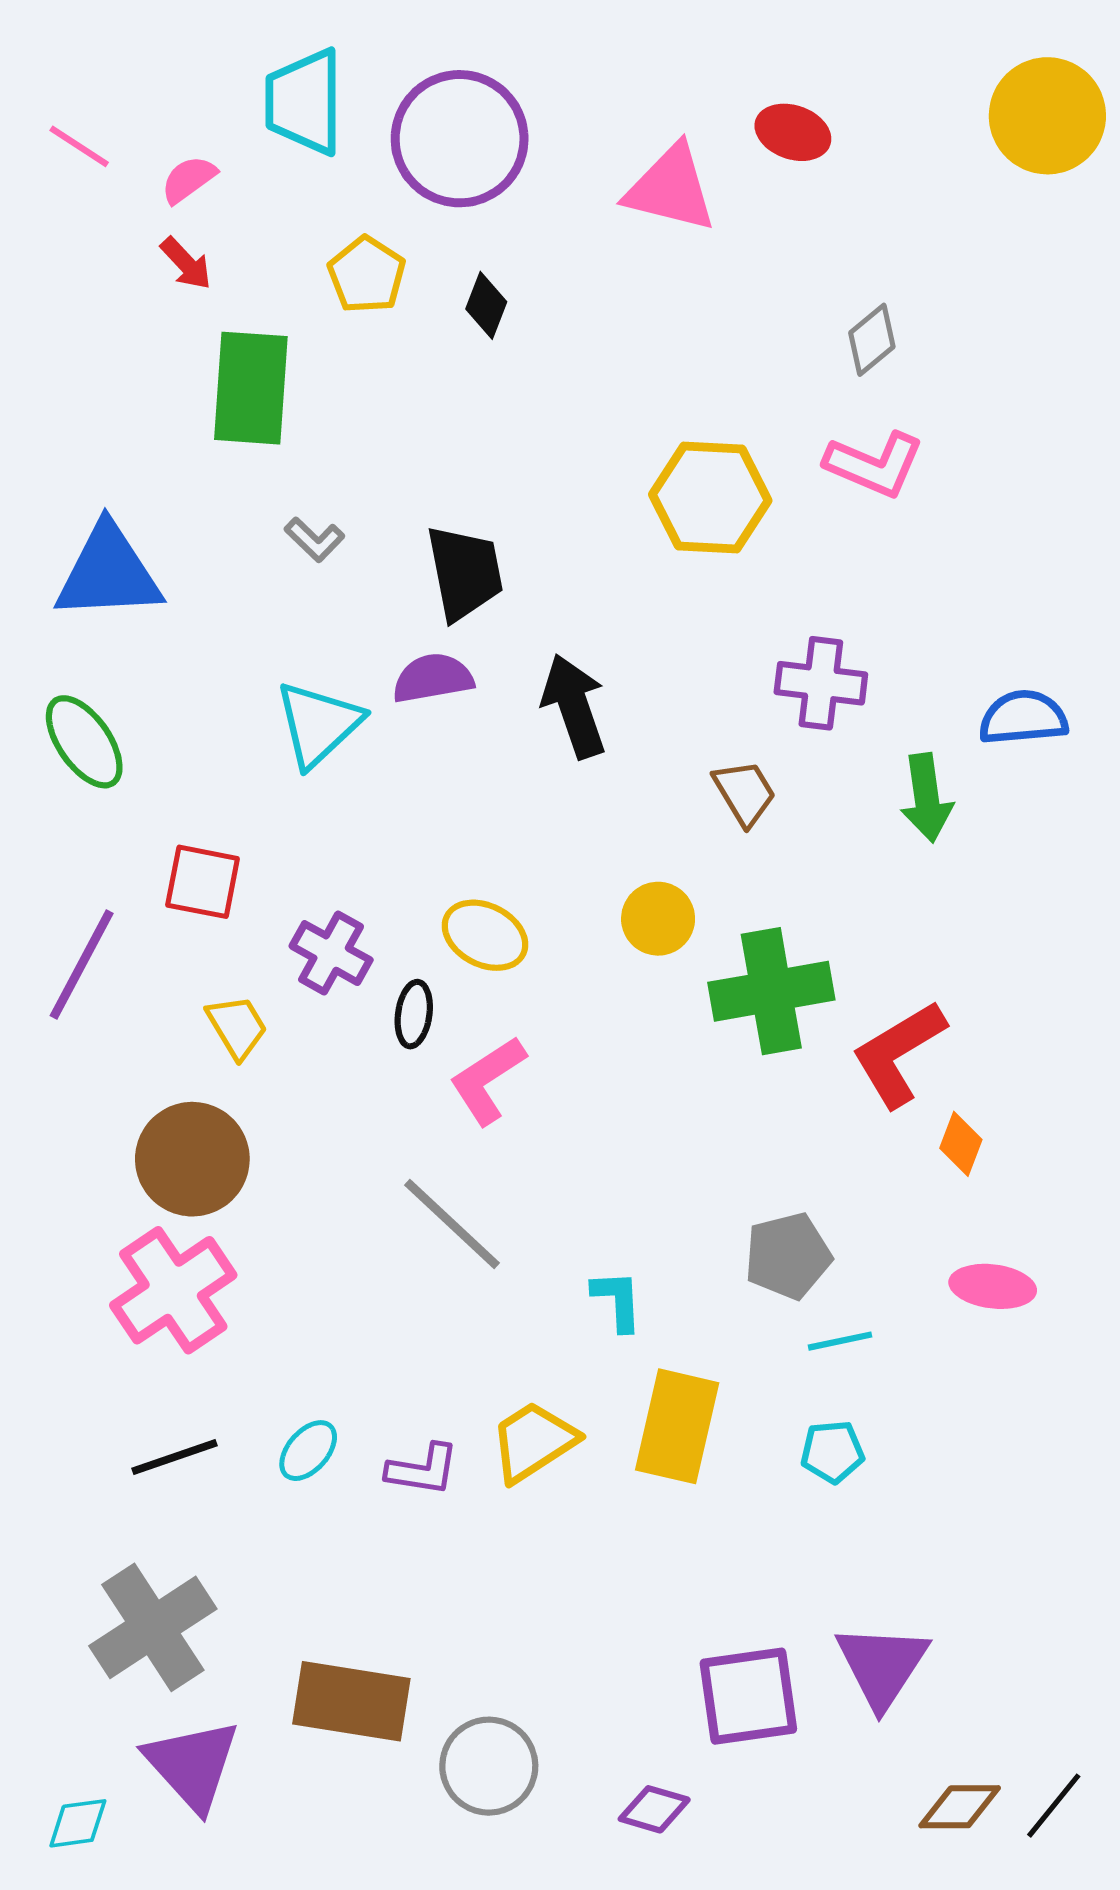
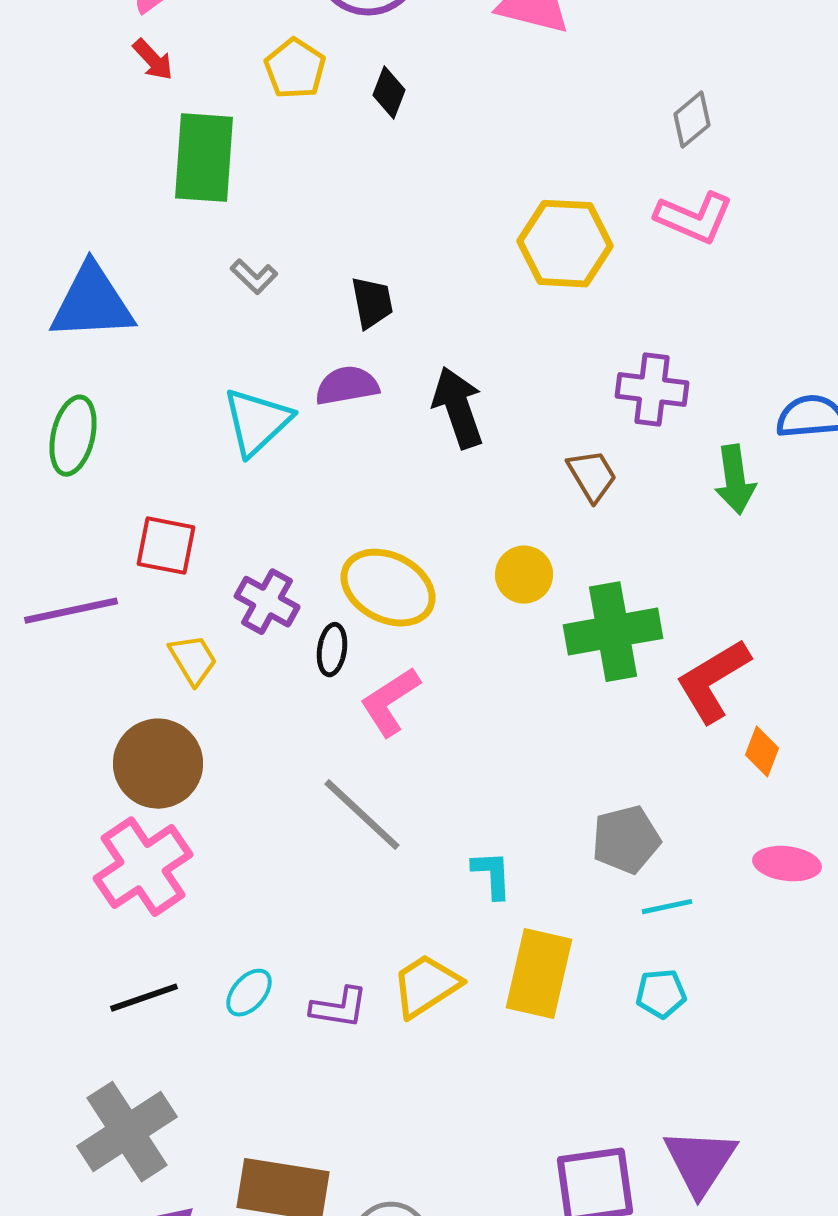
black trapezoid: (465, 573) -> (372, 303), size x0.7
green ellipse: (84, 742) -> (73, 436), turned 48
yellow ellipse: (485, 935) -> (388, 588), size x1.4
purple line: (82, 964) -> (71, 611), turned 50

